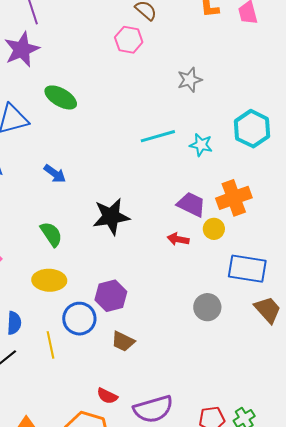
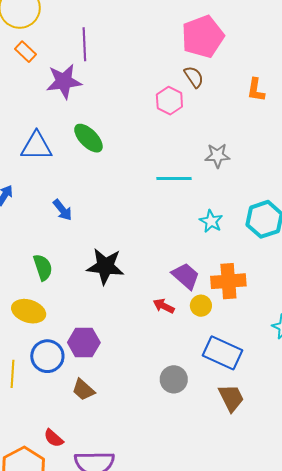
cyan line: (158, 136) -> (174, 178), moved

